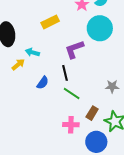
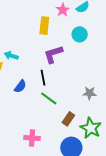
yellow rectangle: (50, 22) -> (44, 26), moved, turned -60
cyan circle: (100, 28) -> (80, 34), size x0.6
pink cross: (71, 125) -> (32, 138), moved

